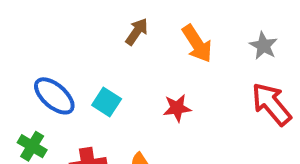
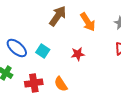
brown arrow: (137, 32) -> (58, 16), size x1.5

